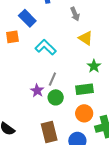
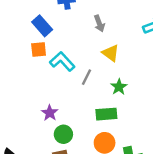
orange square: (12, 37) -> (39, 49), moved
gray line: (52, 79) -> (86, 77), moved
green circle: (56, 97) -> (63, 134), moved

